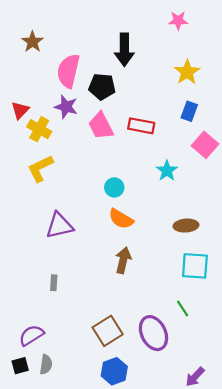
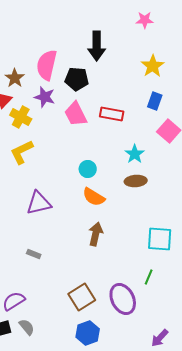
brown star: (32, 42) -> (15, 78), moved
brown ellipse: (186, 226) -> (136, 181), moved
gray rectangle: (54, 283) -> (34, 254), turned -72
green line: (183, 308) -> (149, 277), turned 56
gray semicircle: (46, 364) -> (27, 327), turned -48

